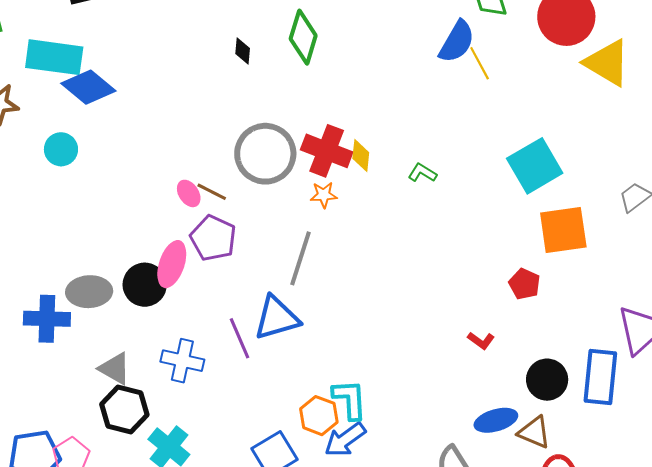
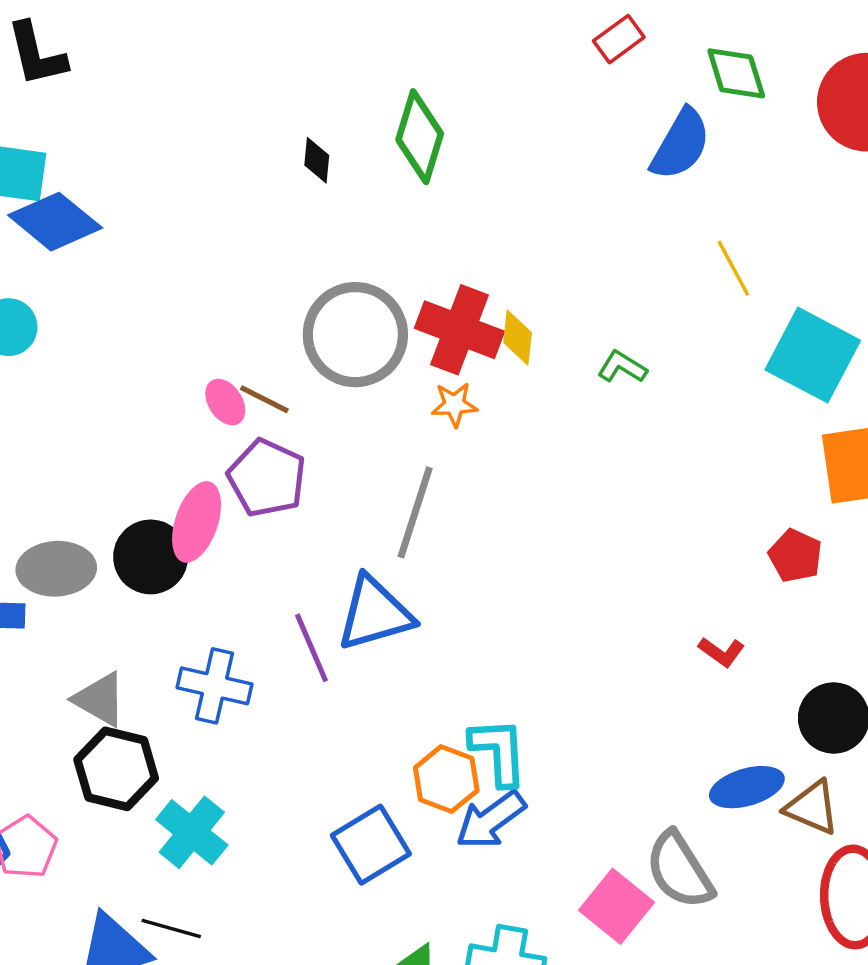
yellow line: (480, 63) -> (733, 268), moved
cyan square: (535, 166) -> (813, 355), turned -32

